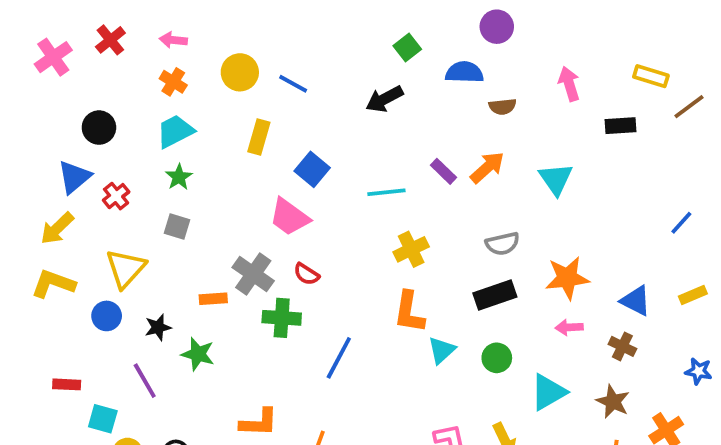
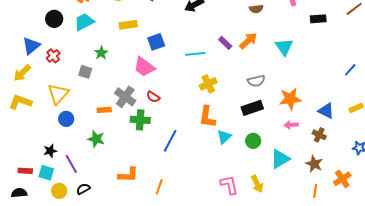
black circle: (99, 128) -> (54, 19), moved
yellow rectangle: (259, 137) -> (128, 25), turned 66
blue square: (312, 169) -> (156, 42), turned 30
green star: (179, 177) -> (101, 53), moved
blue circle: (107, 316) -> (66, 119), moved
black star: (158, 327) -> (50, 151), moved
purple line: (145, 381) -> (71, 164), moved
red rectangle: (67, 384) -> (25, 171), moved

